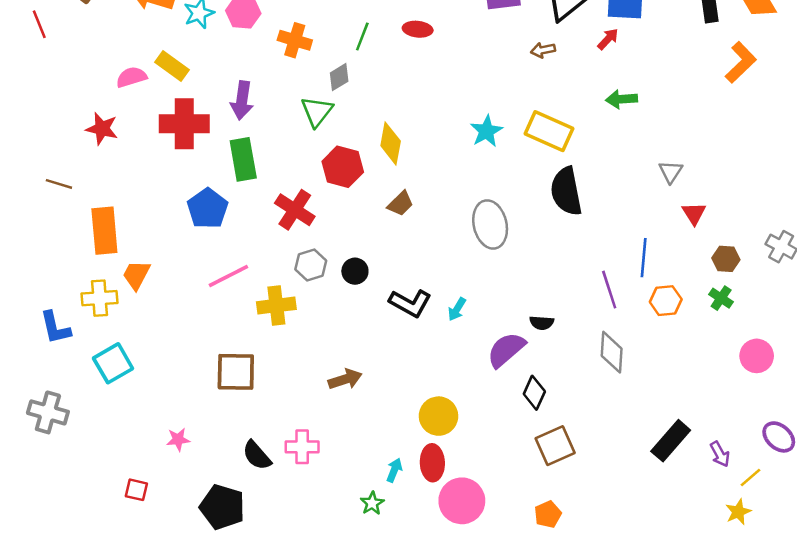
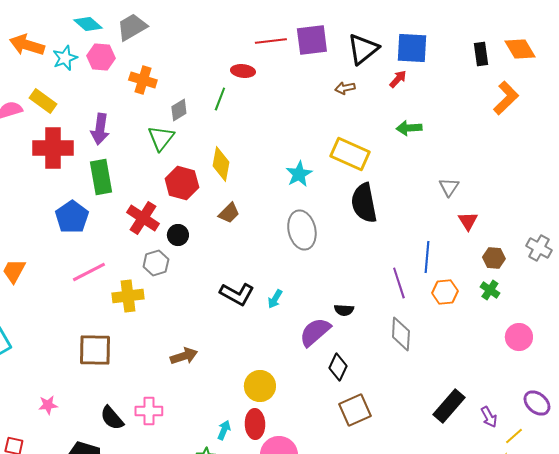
green line: (362, 37) -> (220, 99), moved
cyan star: (486, 131) -> (299, 174), moved
black circle: (355, 271) -> (178, 235), moved

